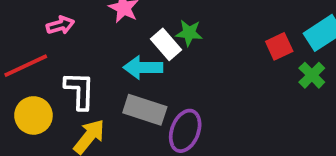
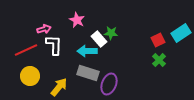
green cross: (312, 75) -> (159, 60), moved
white L-shape: (80, 90) -> (54, 45), moved

